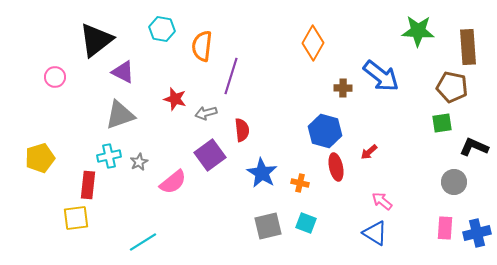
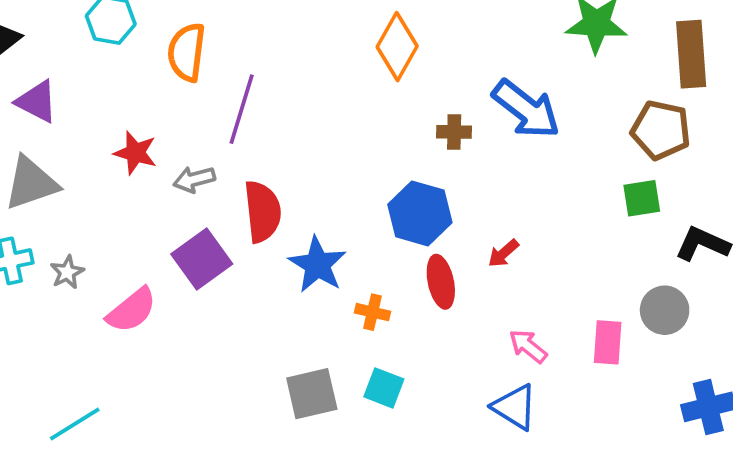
red semicircle: (242, 130) -> (262, 212), size x1.4
blue star: (262, 173) -> (317, 265), moved
pink rectangle: (445, 228) -> (608, 342), moved

